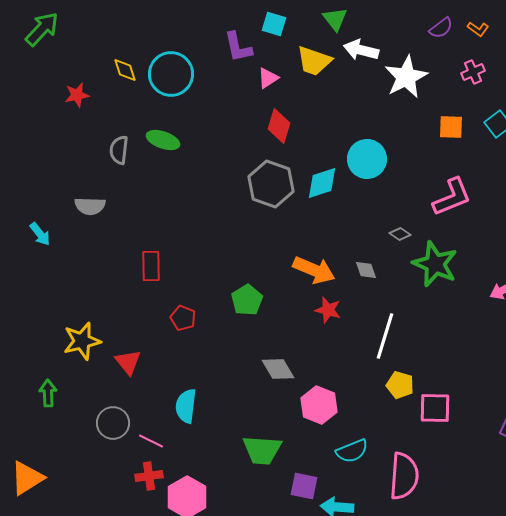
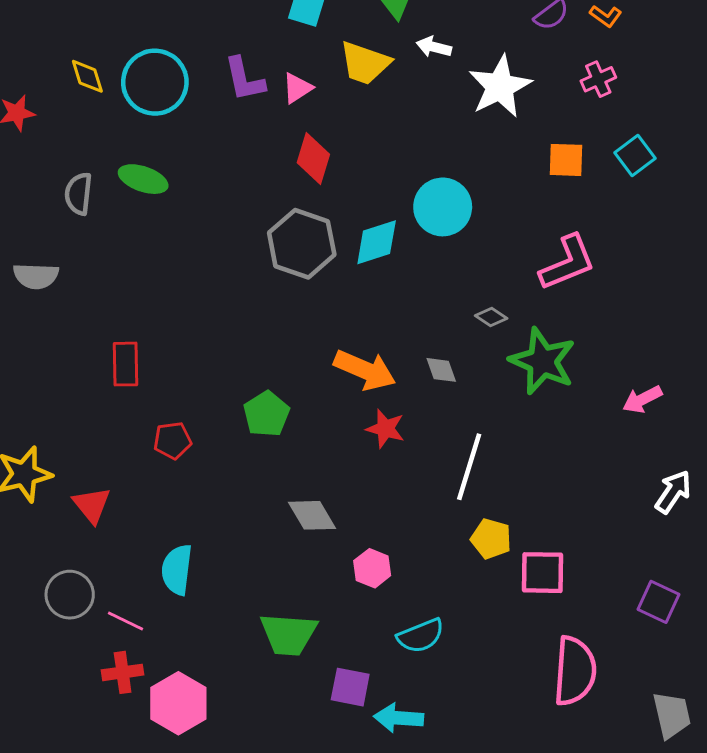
purple L-shape: (238, 47) -> (244, 79), moved
white arrow: (361, 50) -> (434, 47), size x0.7
red pentagon: (183, 318) -> (172, 440), turned -30
pink hexagon: (319, 405) -> (372, 568), size x0.7
pink semicircle: (404, 476) -> (575, 671), moved

